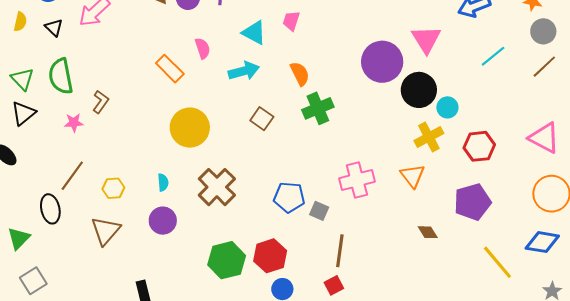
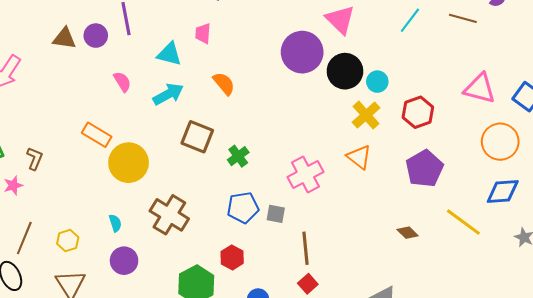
brown line: (544, 67) -> (463, 18), turned 72
orange rectangle: (170, 69) -> (97, 135), moved
green cross: (318, 108) -> (238, 156), moved, size x0.7
brown square: (262, 119) -> (197, 137), size x1.4
brown diamond: (428, 232) -> (408, 233), moved
red hexagon: (270, 256) -> (232, 257), moved, size x0.7

